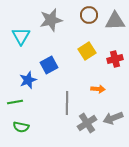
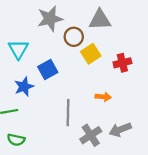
brown circle: (89, 15) -> (74, 37), moved
gray triangle: (115, 21) -> (100, 20), moved
cyan triangle: (21, 36) -> (18, 49), moved

